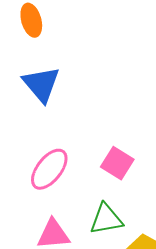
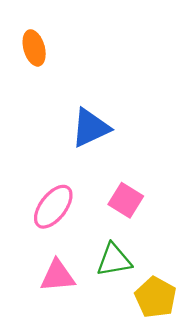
blue triangle: (41, 84) -> (91, 128), moved, turned 45

